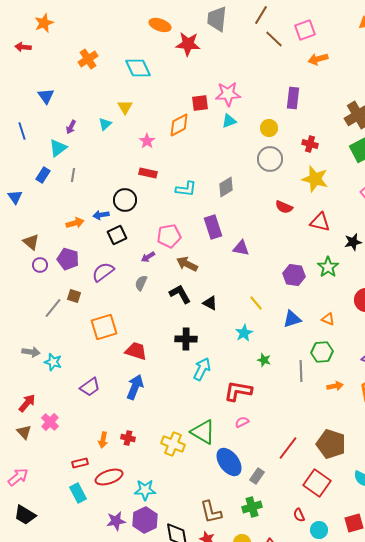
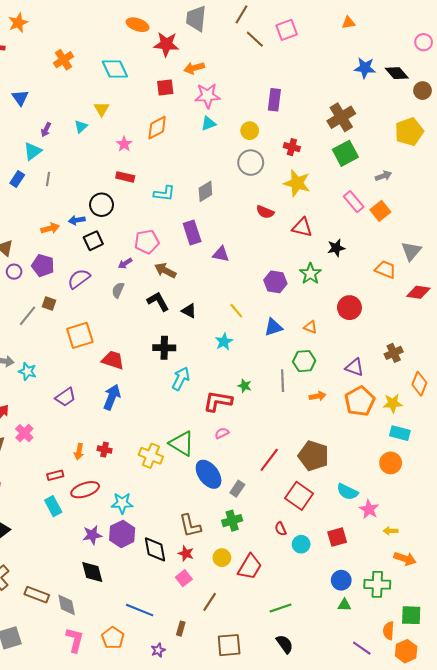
orange arrow: (318, 59) -> (194, 68), moved
red square: (200, 103) -> (165, 87), moved
green star: (264, 360) -> (245, 386), moved

